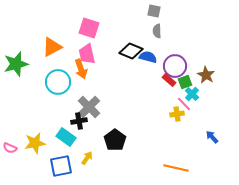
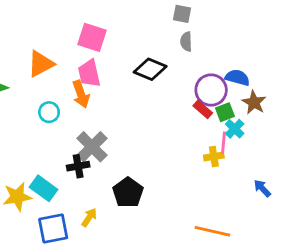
blue semicircle: (148, 57) -> (237, 78), moved
cyan circle: (58, 82) -> (49, 112), size x0.6
pink line: (184, 104) -> (224, 143), turned 49
cyan rectangle: (66, 137) -> (44, 188), moved

